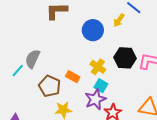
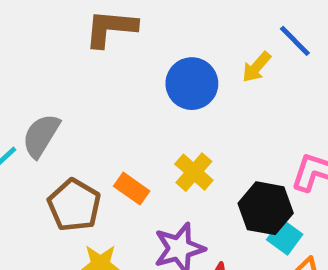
black hexagon: (125, 58) -> (266, 208), moved
cyan square: (101, 86) -> (285, 237), moved

